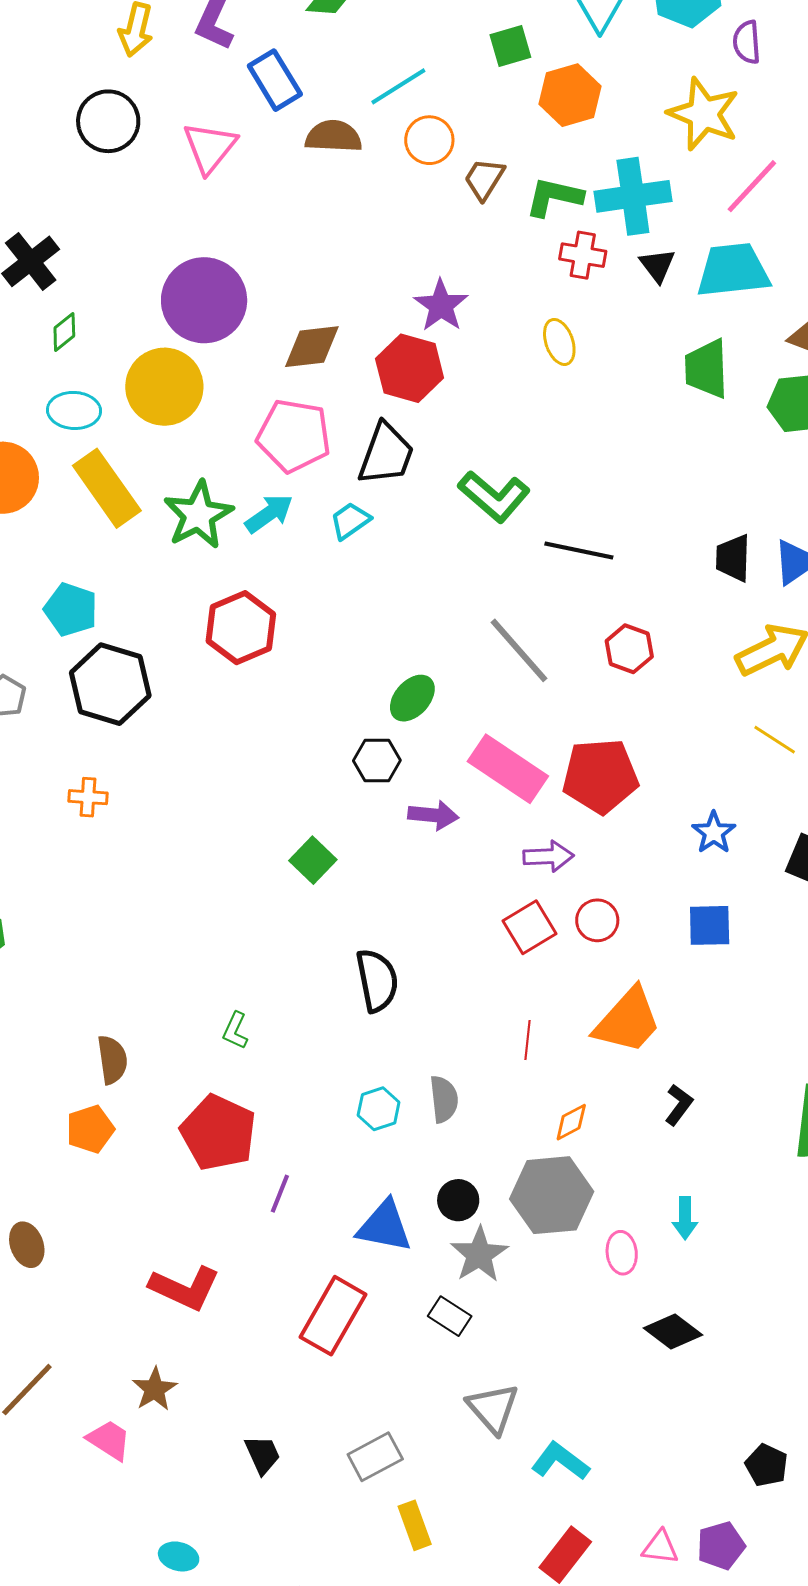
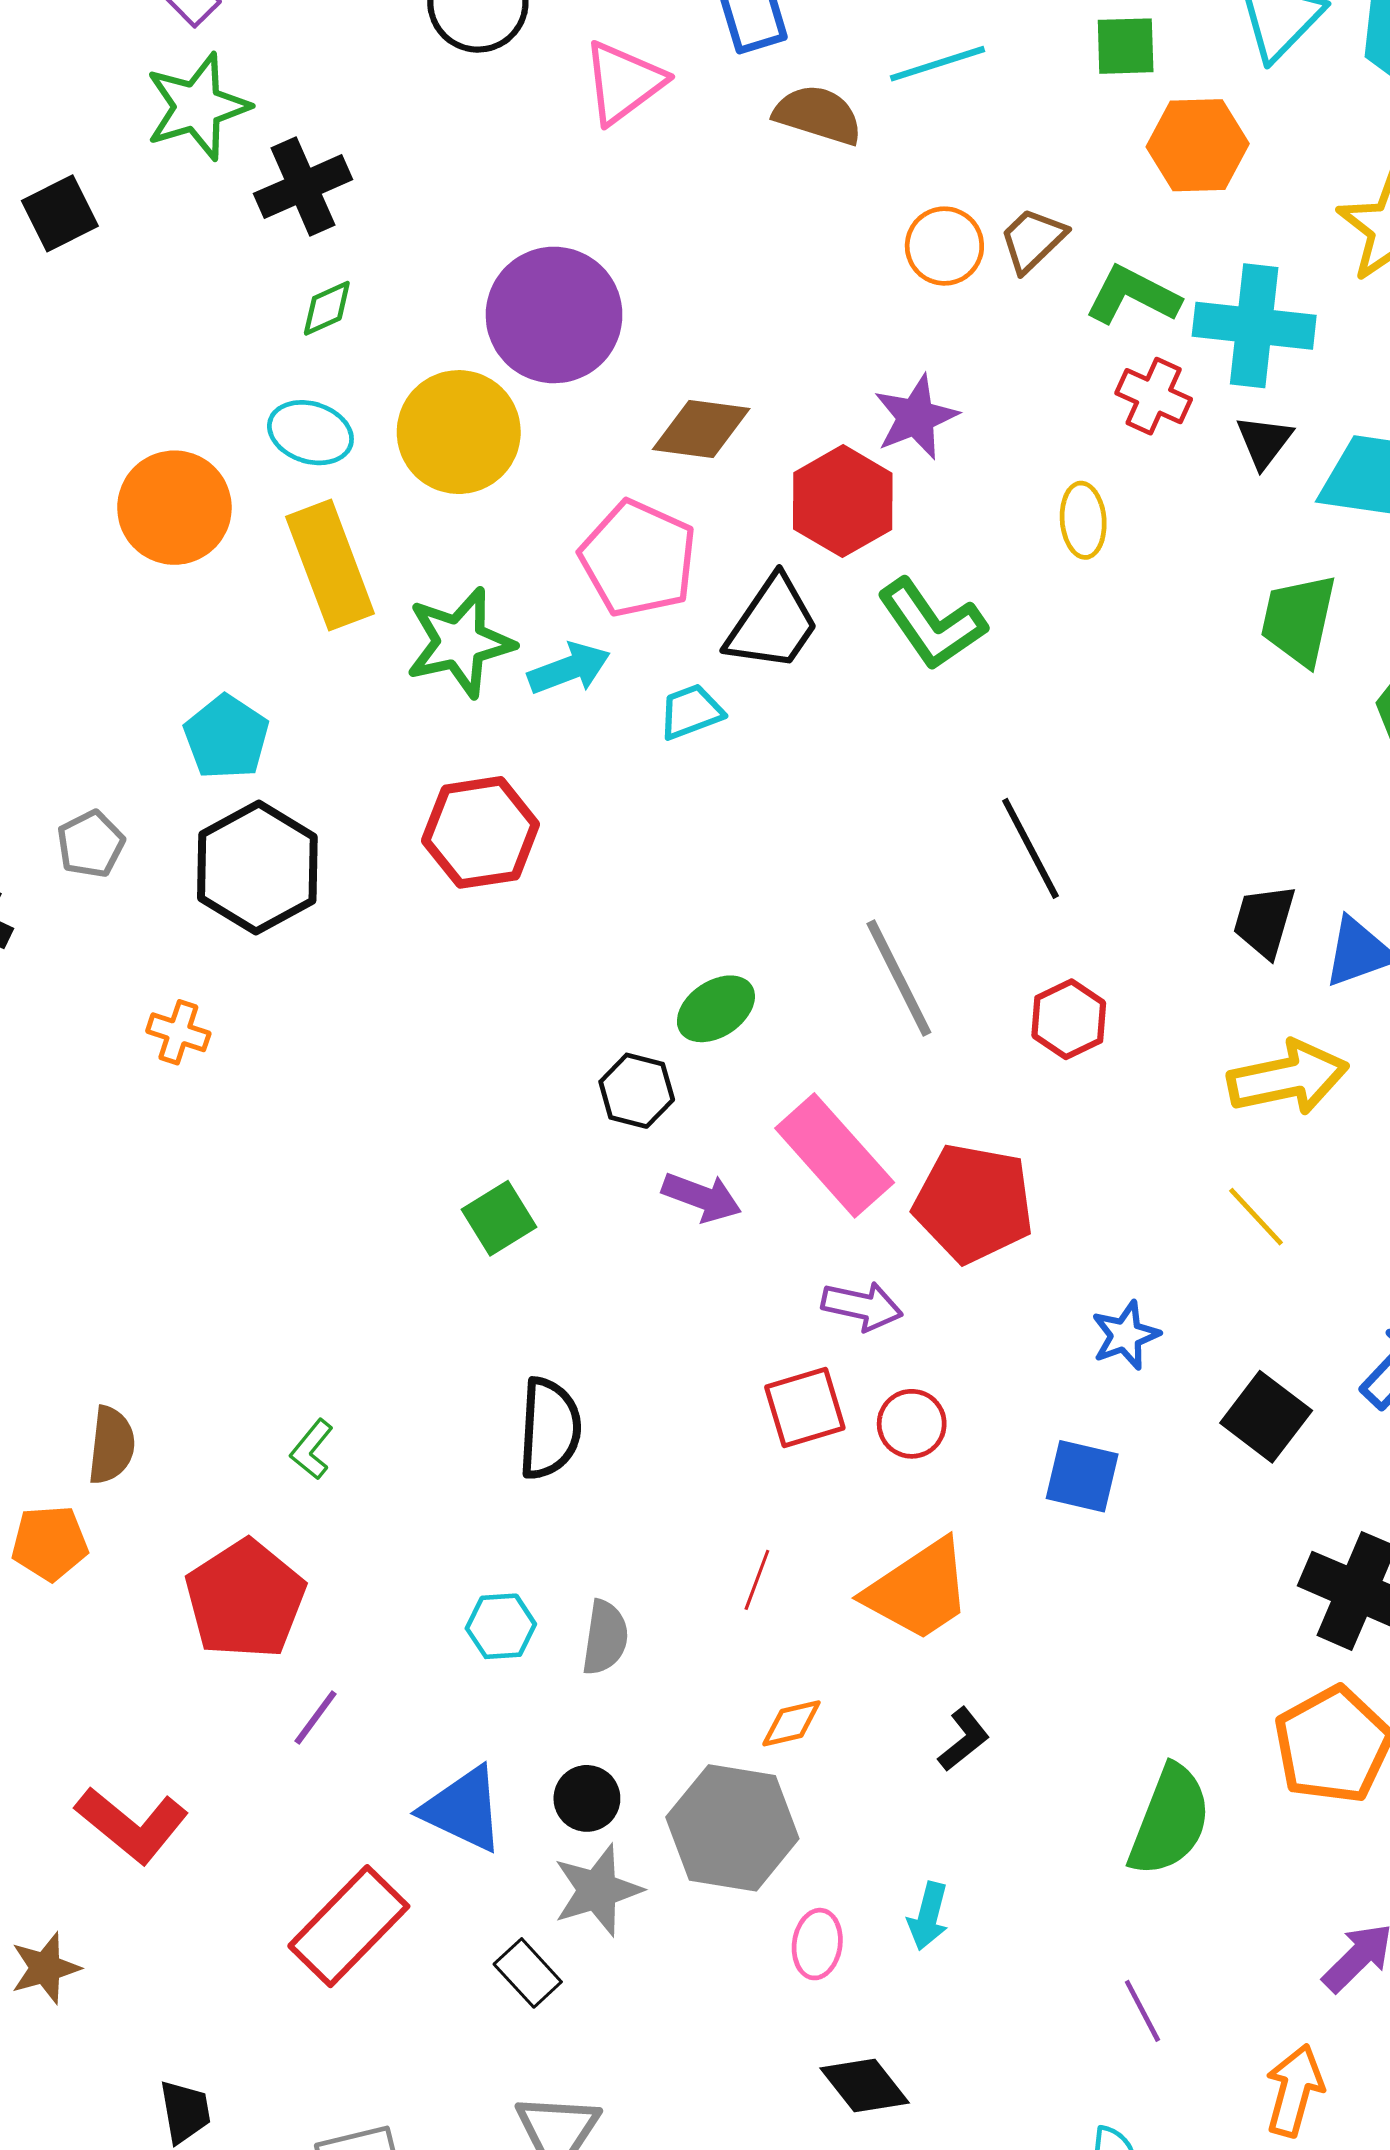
orange circle: (429, 140) -> (944, 246), moved
green L-shape: (494, 496) -> (932, 624), moved
black line: (579, 551) -> (1030, 848), turned 36

